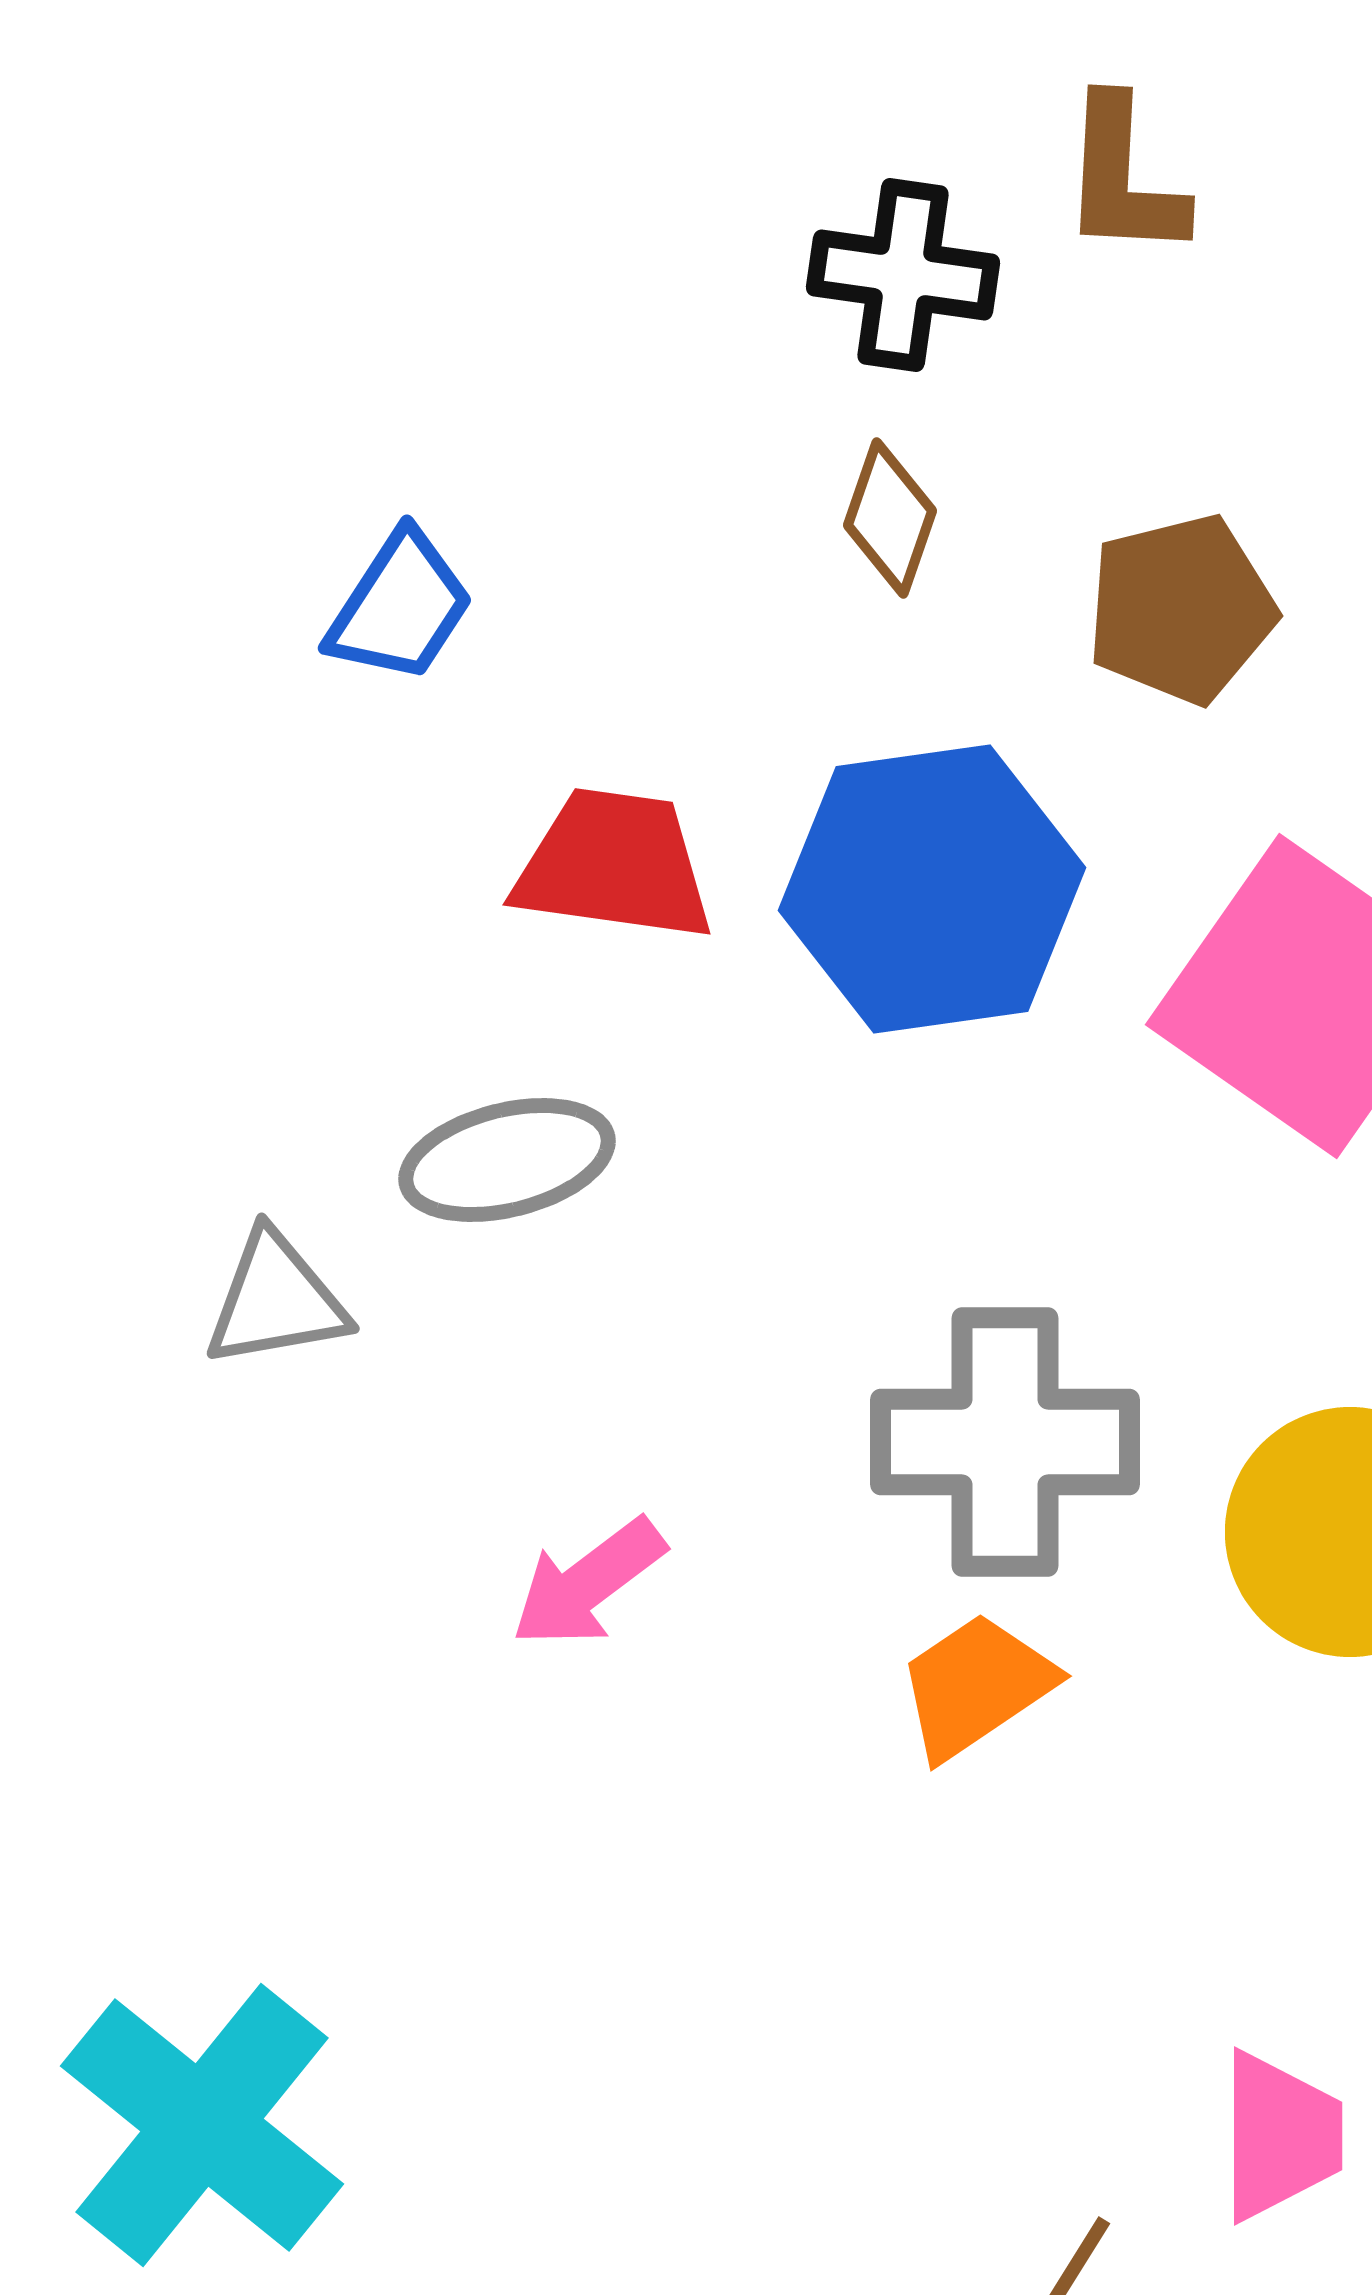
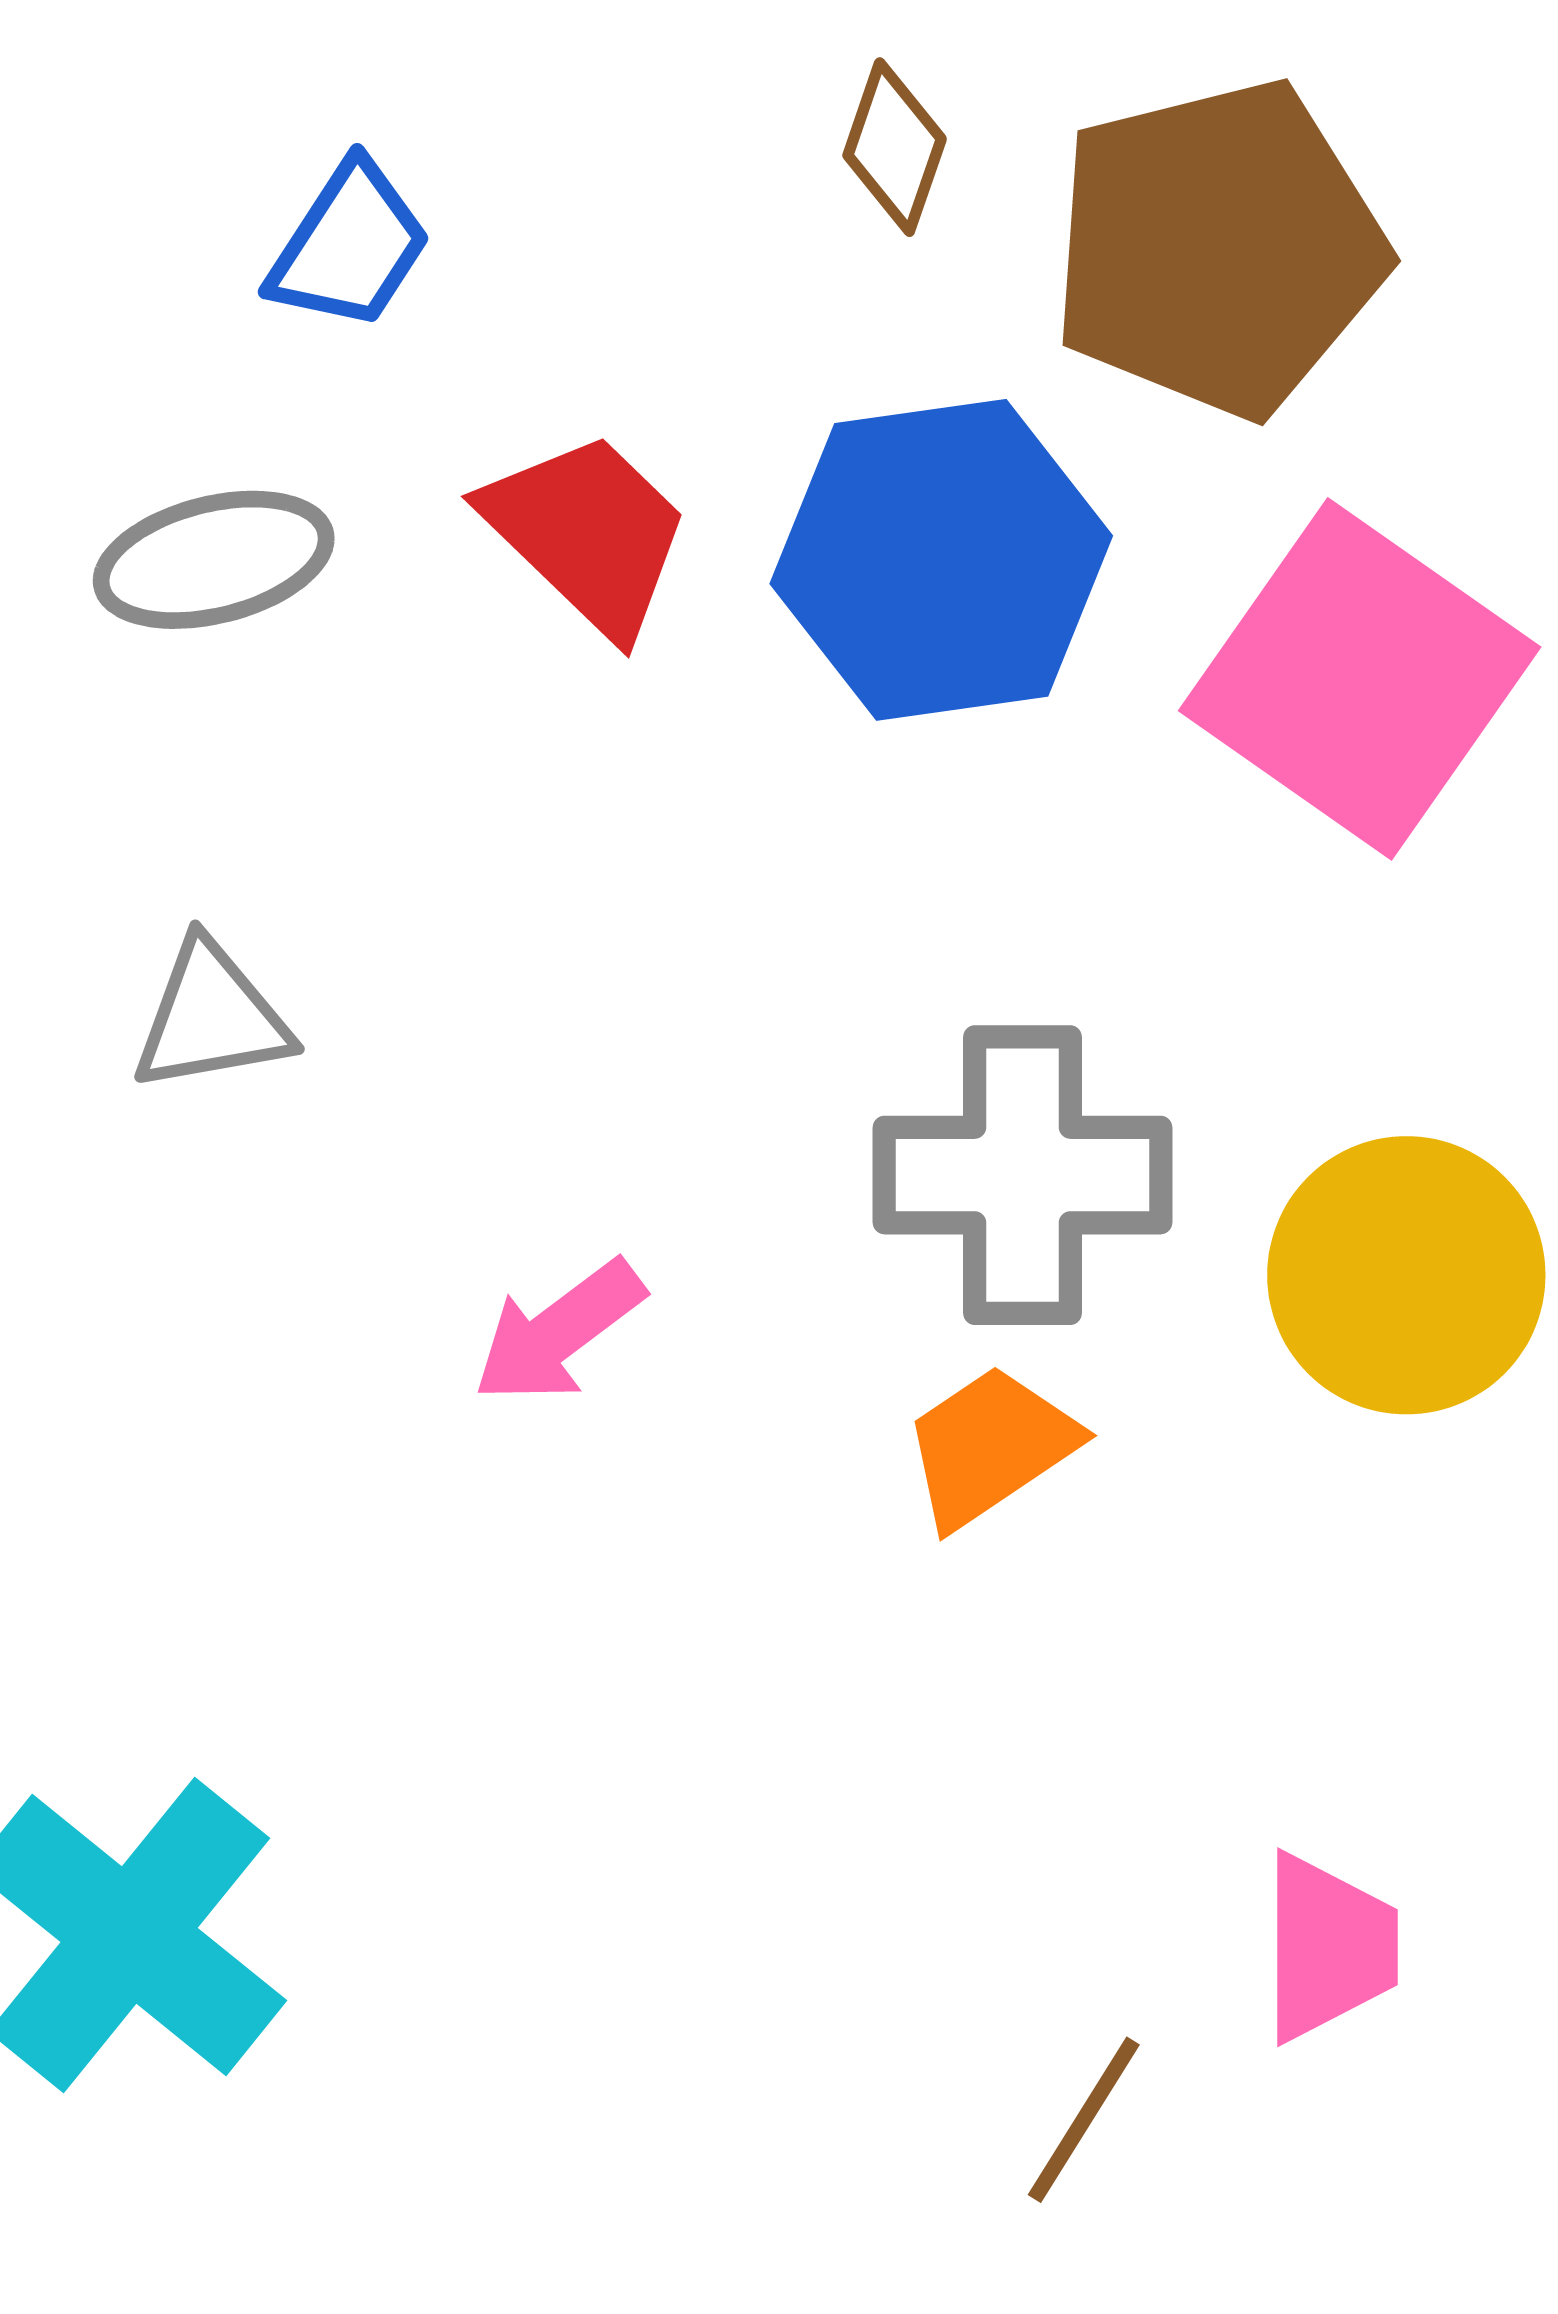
brown pentagon: (1181, 609) -> (1218, 248), size x1.6
red trapezoid: (614, 865) -> (587, 533), turned 36
gray ellipse: (507, 1160) -> (214, 560), moved

